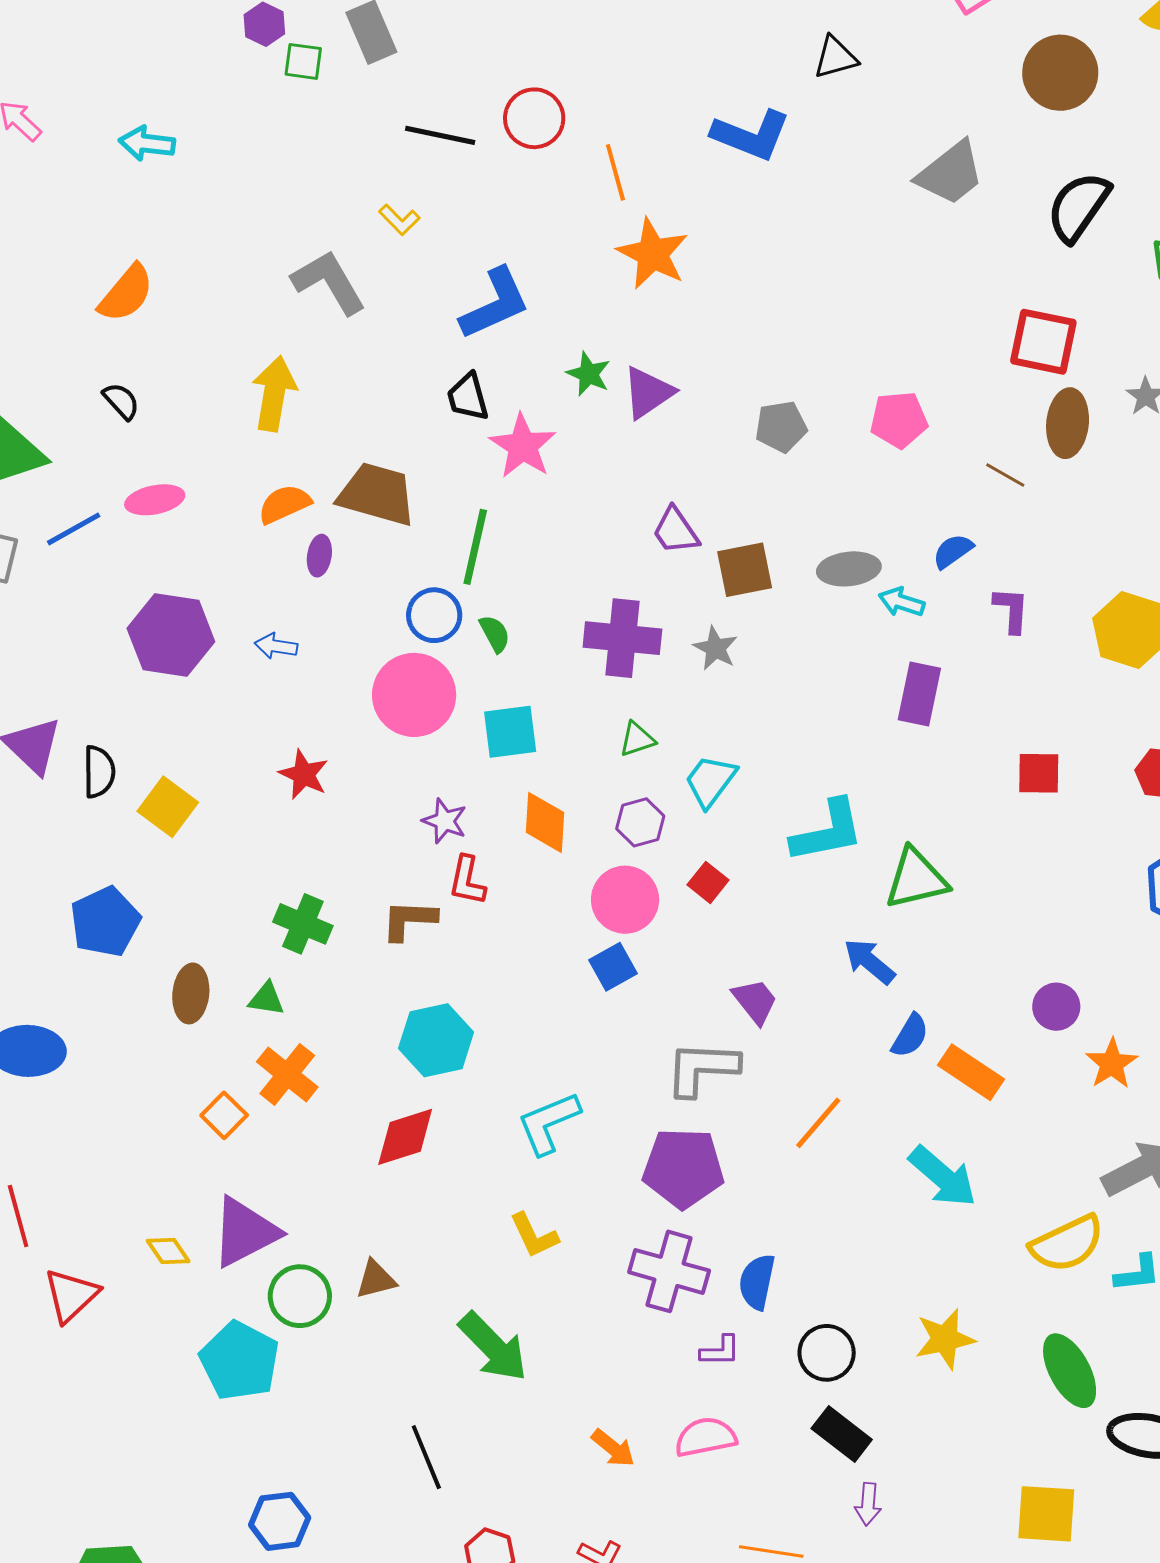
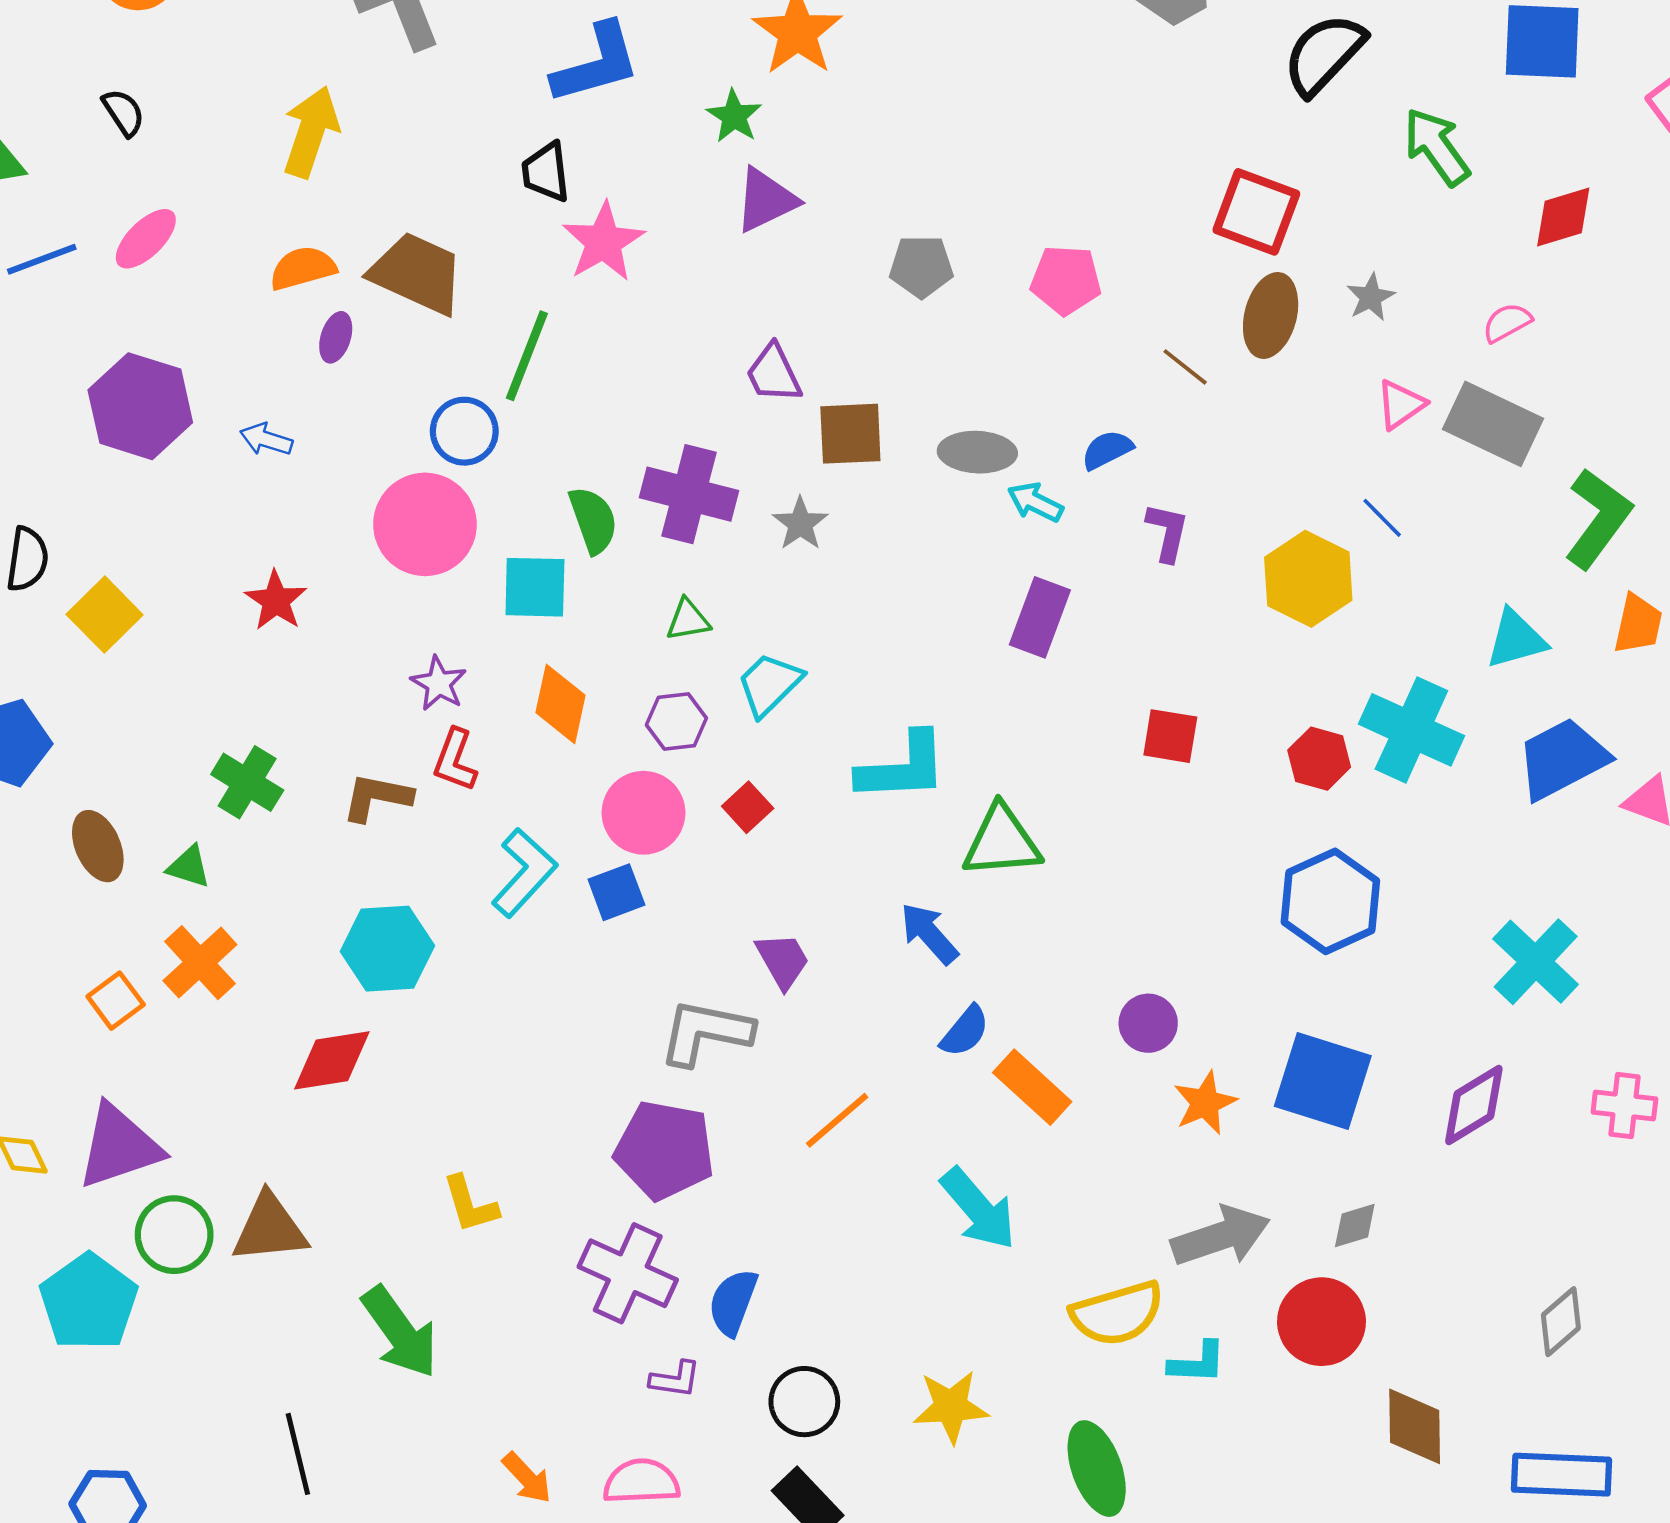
green star: (589, 374) -> (734, 116), moved
pink ellipse: (155, 500) -> (146, 239), turned -42
green semicircle: (495, 634) -> (593, 520), moved, size x1.4
brown ellipse: (191, 993) -> (98, 846), turned -38
cyan L-shape: (549, 1123) -> (524, 873), moved, turned 146
brown triangle: (376, 1279) -> (270, 1228), size x1.5

